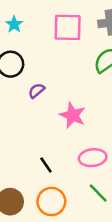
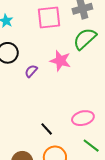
pink star: (73, 115) -> (60, 61), moved

